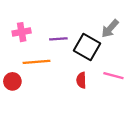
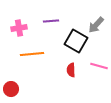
purple line: (58, 39) -> (51, 21), moved
red circle: (12, 81) -> (11, 89), moved

